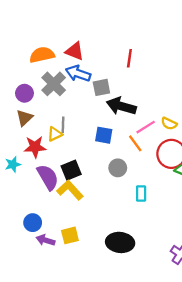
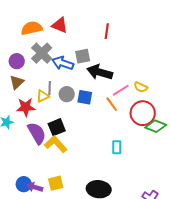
blue arrow: (78, 73) -> (63, 63), moved
gray circle: (118, 168) -> (67, 94), moved
blue circle: (33, 223) -> (24, 184), moved

